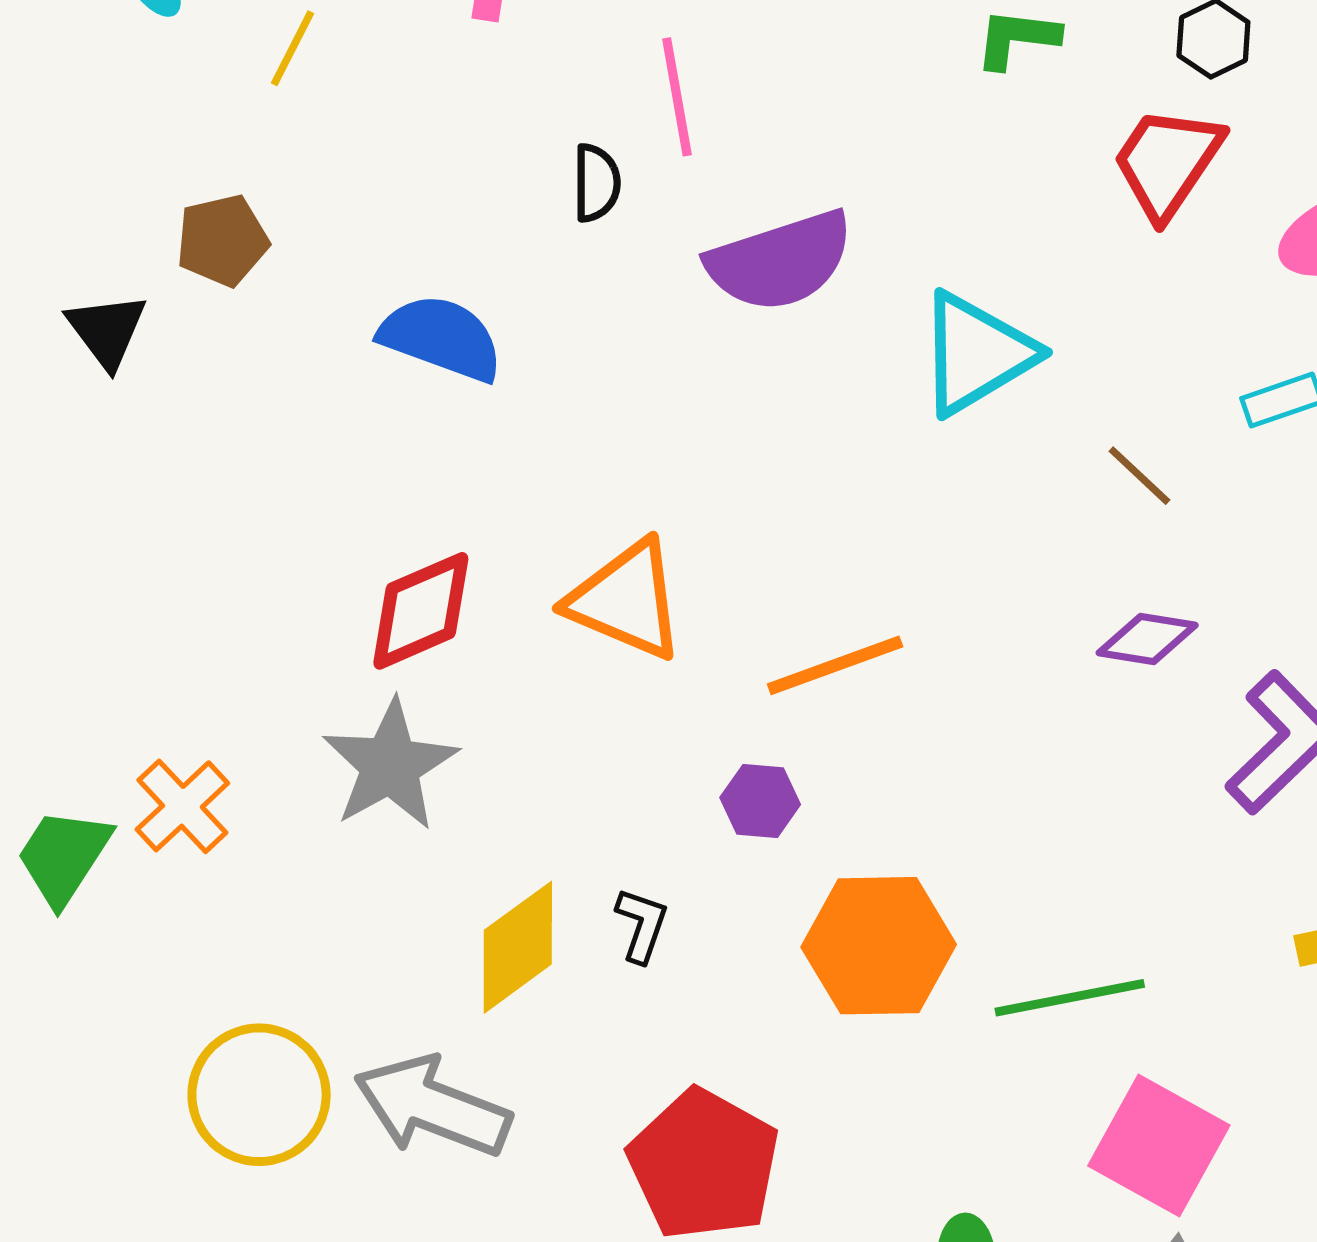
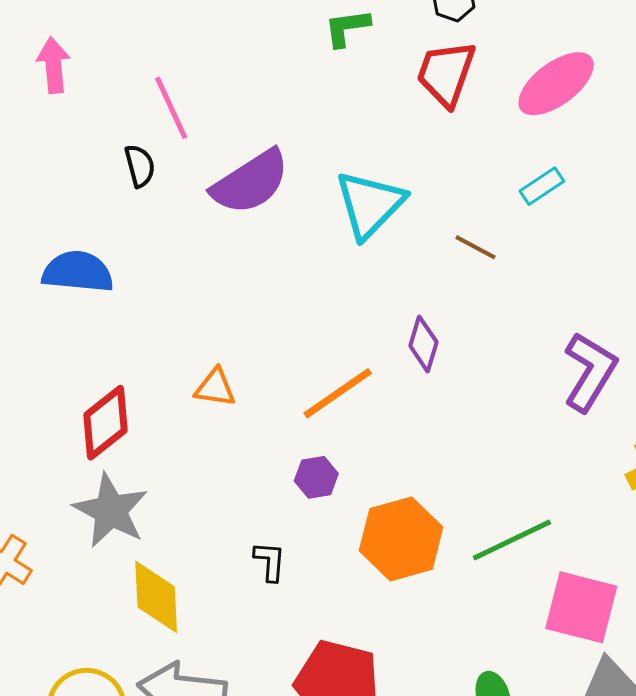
orange triangle: (626, 600) -> (215, 388), size x0.6
purple diamond: (1147, 639) -> (423, 344), moved, turned -68
yellow diamond: (518, 947) -> (156, 597), moved, turned -42

